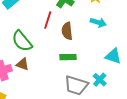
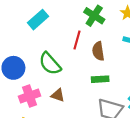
brown triangle: (22, 64) -> (58, 95), moved

